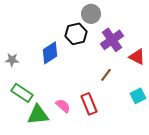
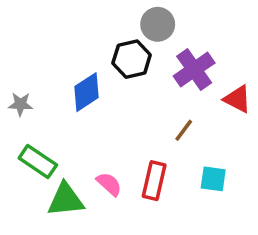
cyan square: (138, 96) -> (213, 179), moved, turned 35
red rectangle: (89, 104) -> (154, 181), turned 35

